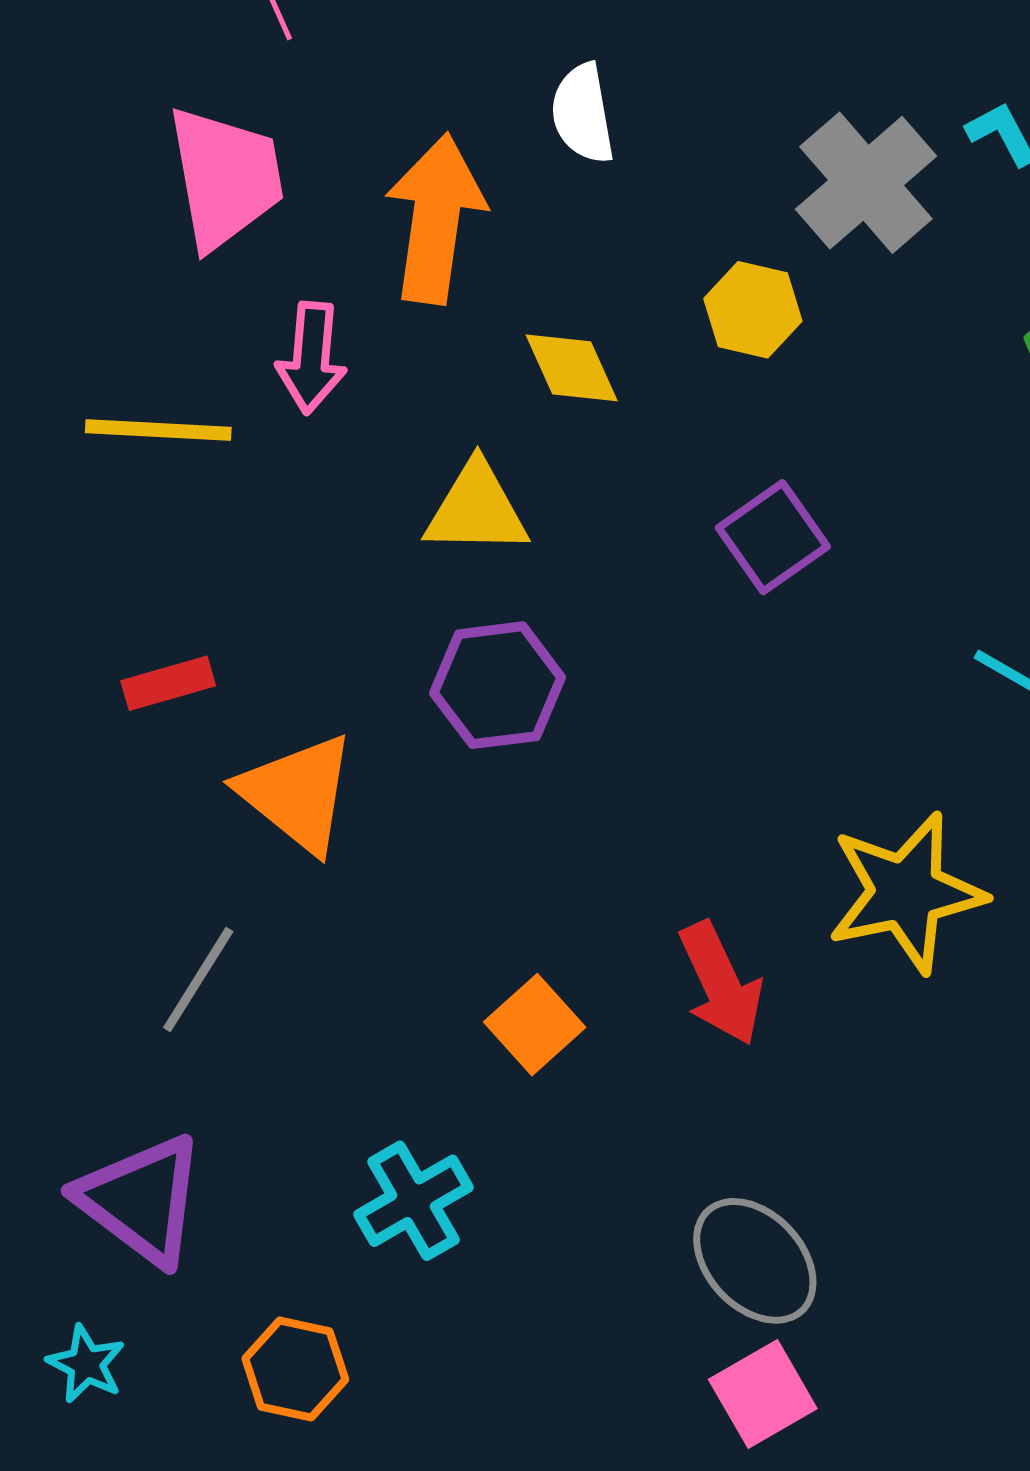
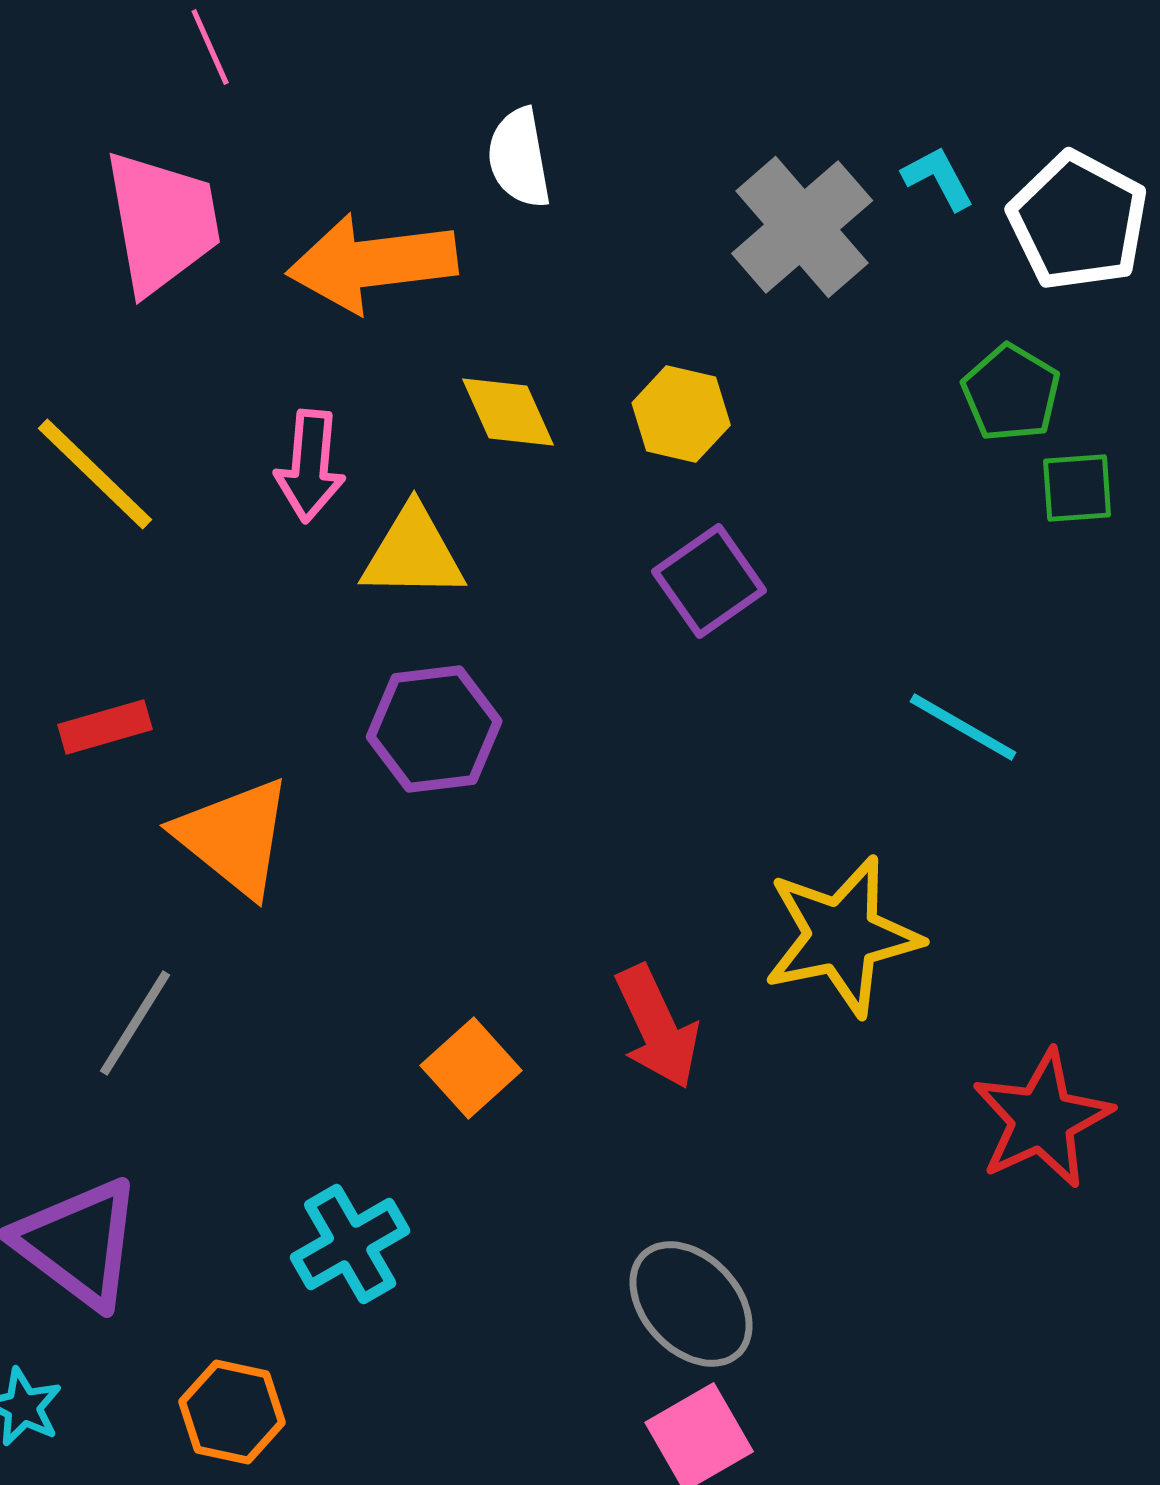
orange arrow: (435, 219) -> (372, 263), turned -105
yellow hexagon: (753, 310) -> (681, 414), moved
pink arrow: (311, 358) -> (310, 466), moved
yellow line: (158, 430) -> (95, 474), turned 41

